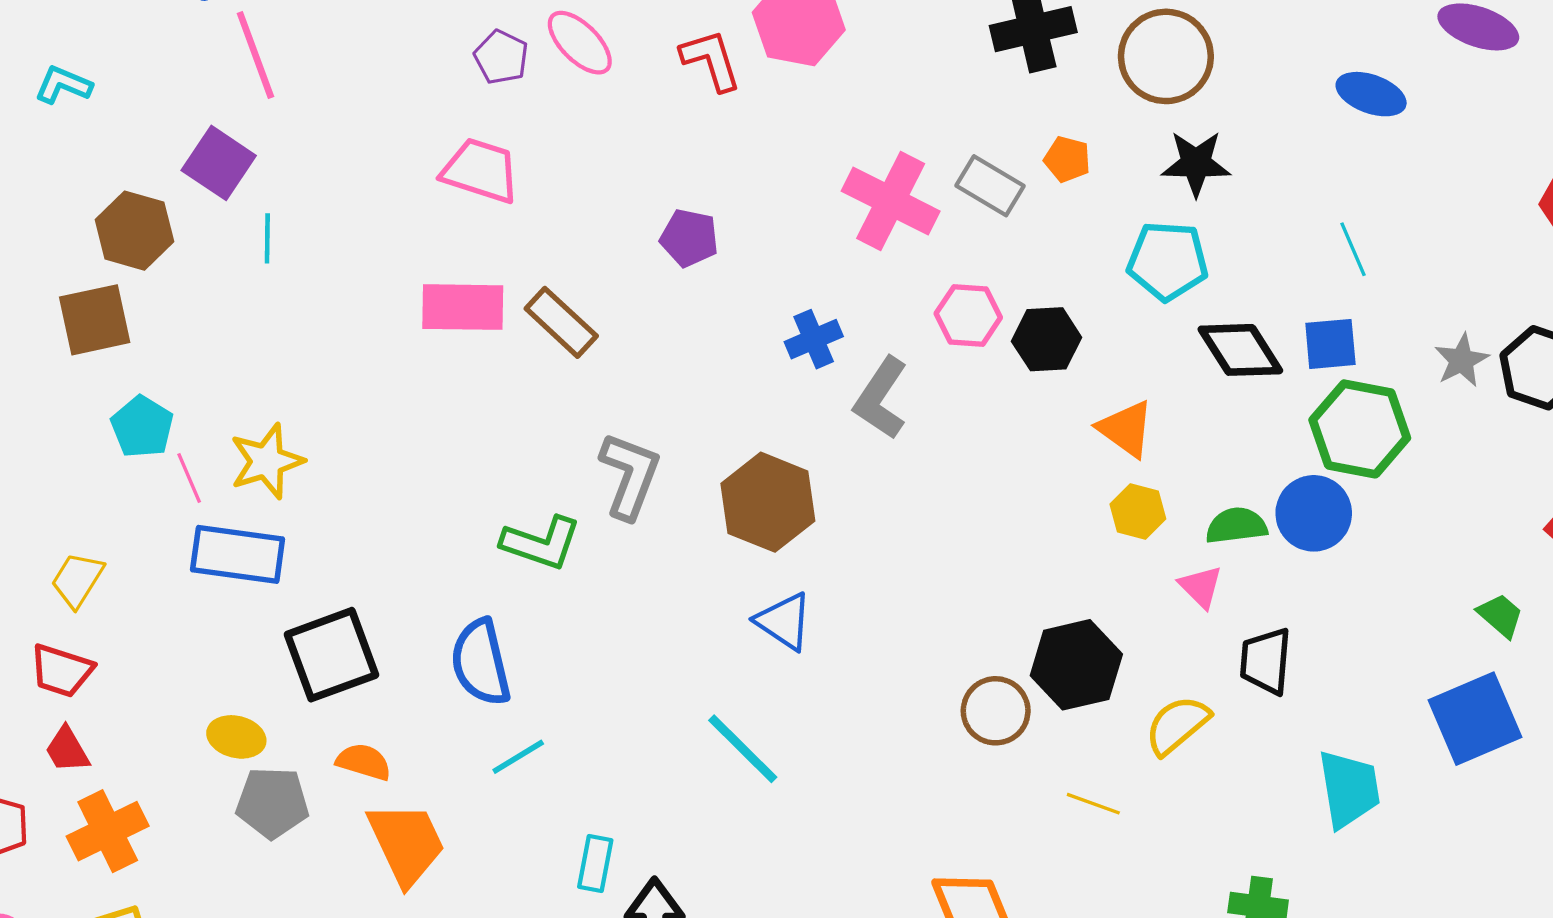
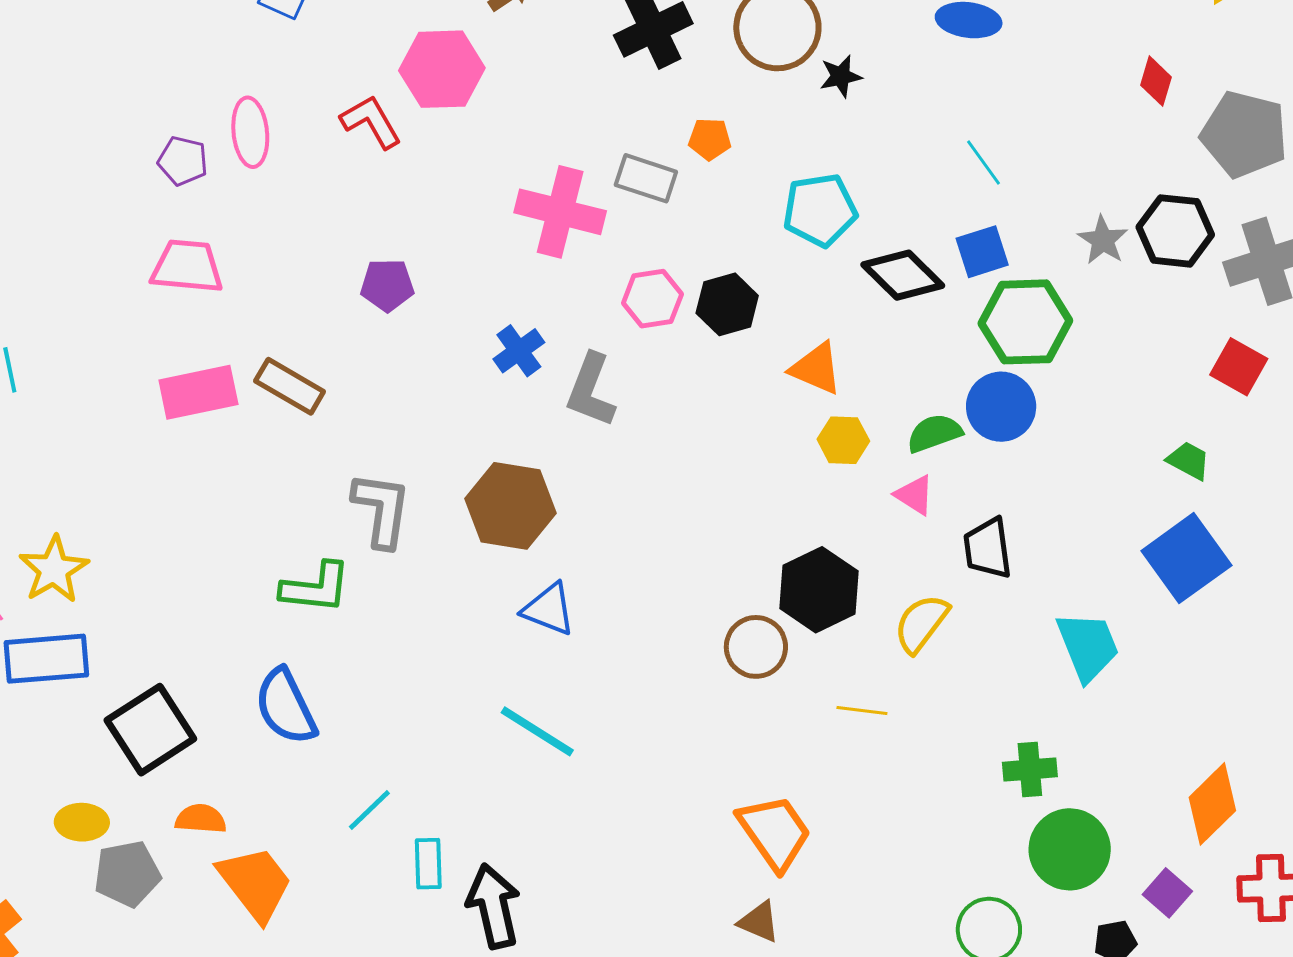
pink ellipse: (580, 43) -> (250, 132), turned 52
black star: (1196, 163) -> (841, 76), moved, size x0.7
cyan line: (518, 757) -> (369, 810), moved

